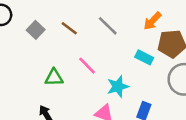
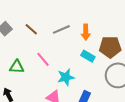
orange arrow: (152, 21) -> (86, 32), moved, turned -49
gray line: (108, 26) -> (61, 29), turned -72

